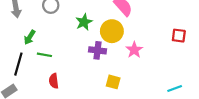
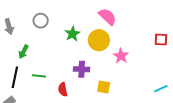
purple cross: (97, 50) -> (82, 69), moved
green line: (44, 55) -> (39, 76), moved
red semicircle: (54, 81) -> (63, 89), moved

